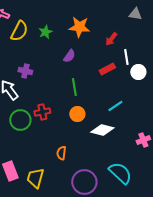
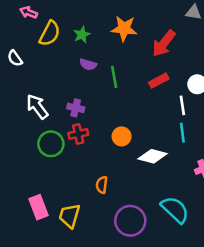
red arrow: (111, 39) -> (164, 43), size x1.6
purple semicircle: (69, 56) -> (88, 64), moved, turned 72
white line: (126, 57) -> (182, 105), moved
purple cross: (25, 71) -> (76, 108), moved
green line: (74, 87) -> (114, 77), moved
cyan line: (115, 106) -> (182, 133), moved, turned -63

